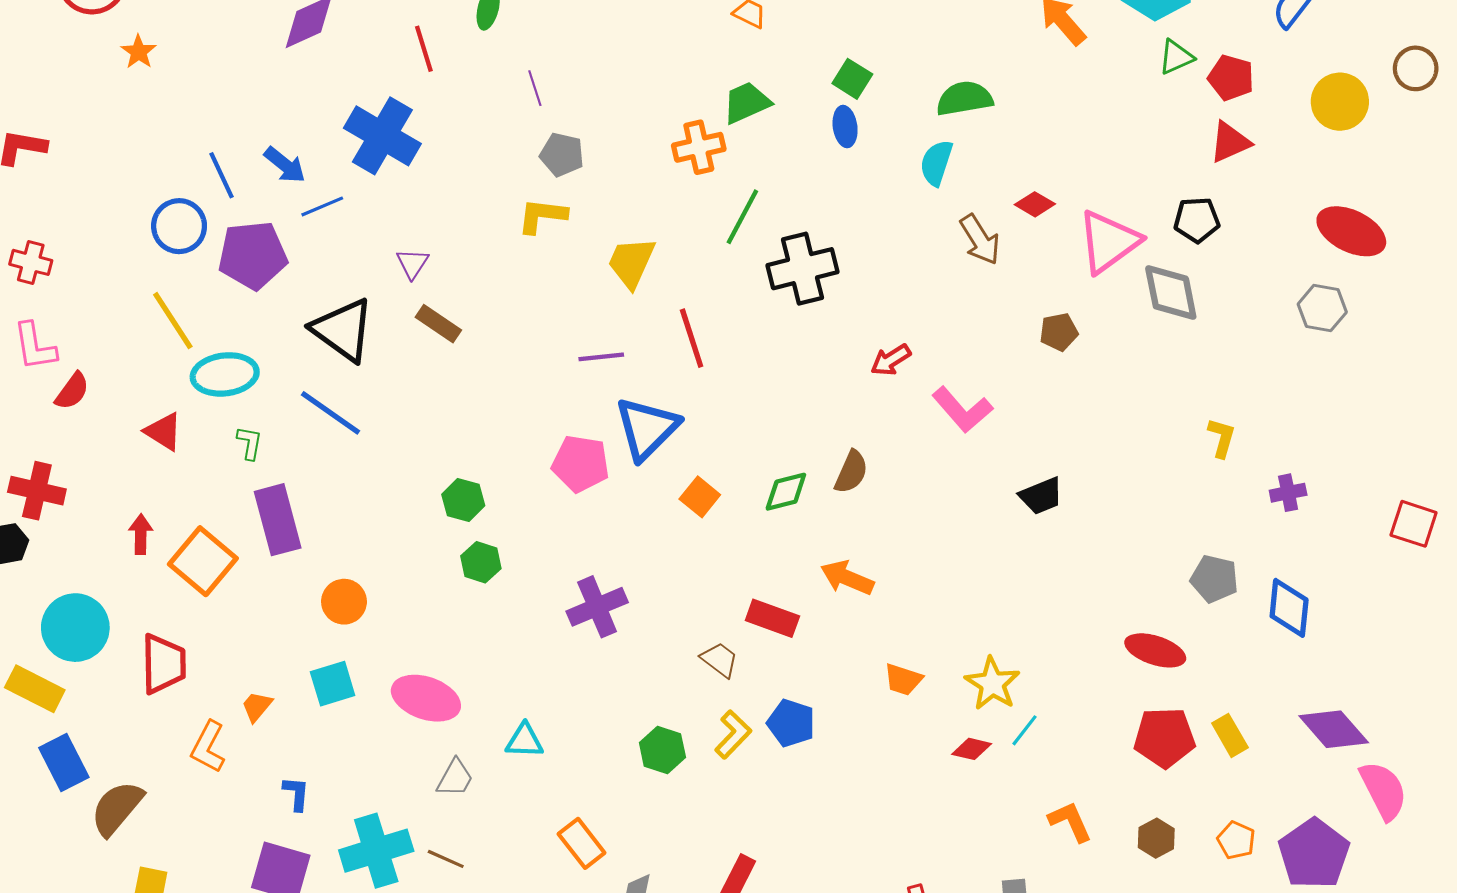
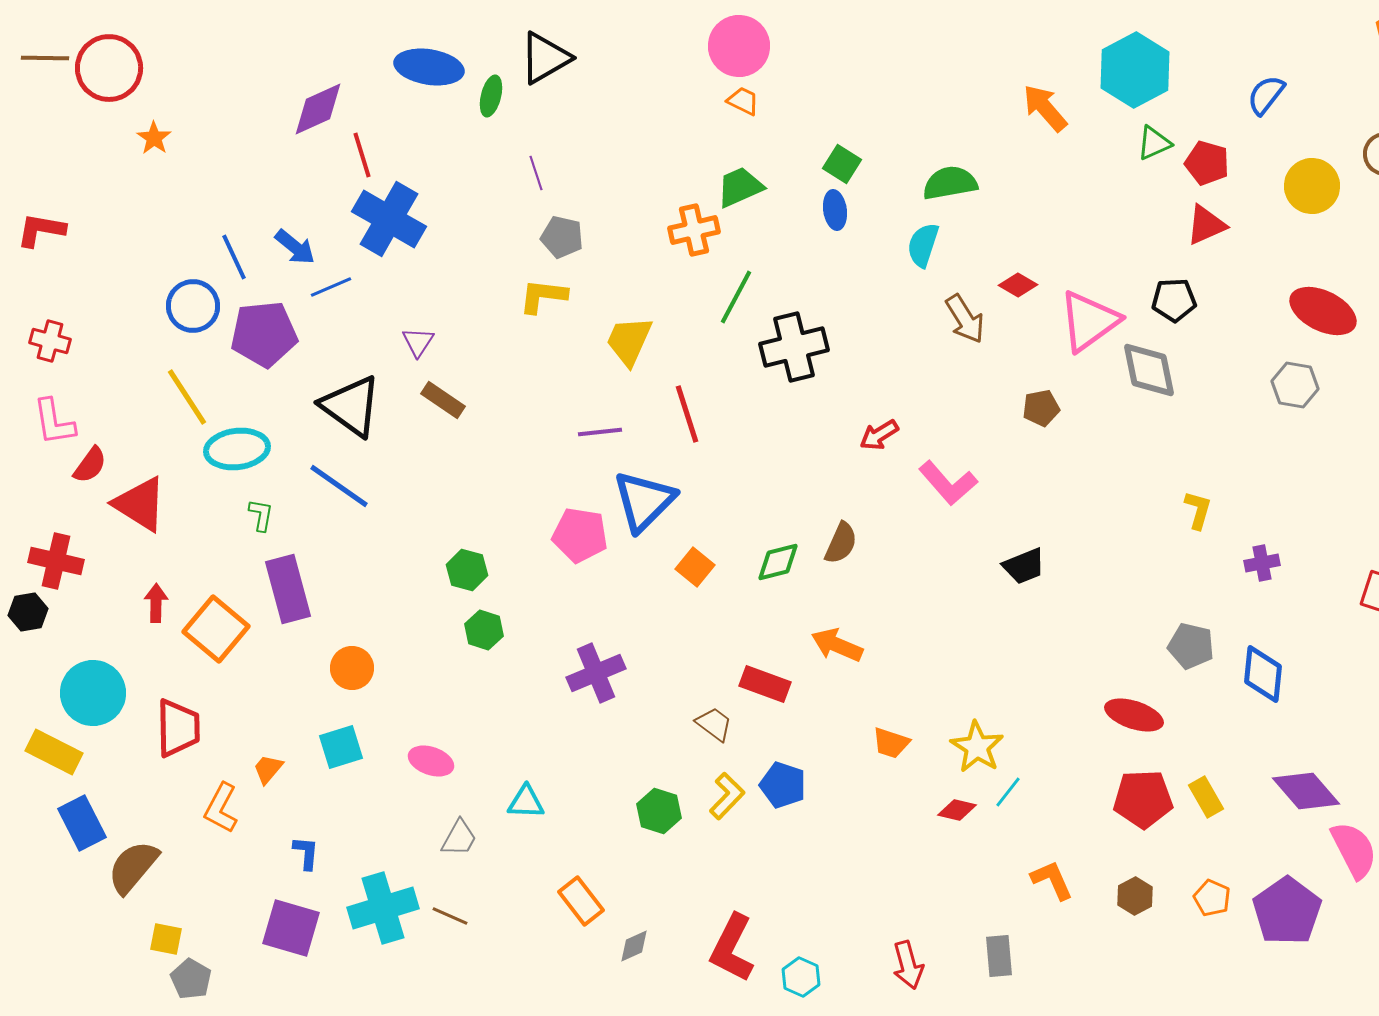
red line: (424, 49) -> (362, 155), moved
red triangle: (163, 432) -> (140, 504), moved, size x1.5
pink ellipse: (426, 698) -> (431, 761), size x0.7

